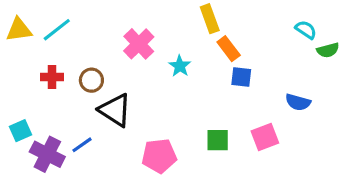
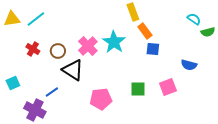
pink cross: (139, 44) -> (88, 46), moved
cyan star: (180, 66) -> (114, 42), size x1.6
red cross: (52, 77) -> (33, 49), turned 32
purple cross: (47, 154) -> (35, 110), moved

